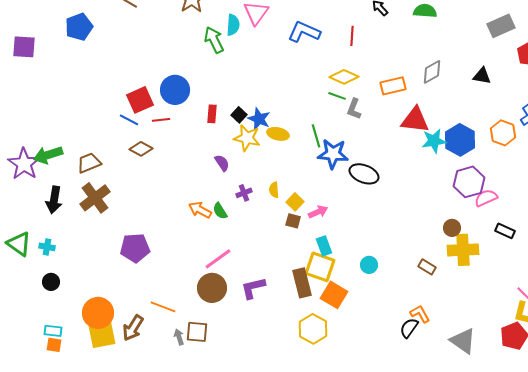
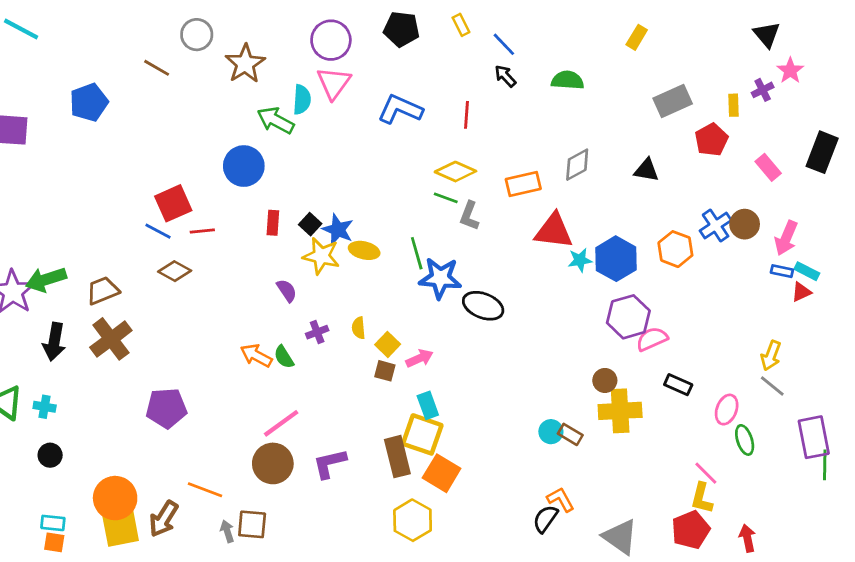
green arrow: (214, 40) -> (276, 120), turned -36
blue circle: (175, 90) -> (244, 166), moved
cyan star: (434, 141) -> (580, 260), size x0.7
cyan circle: (369, 265) -> (551, 432), moved

